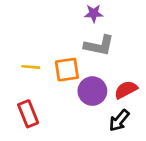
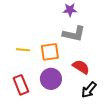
red semicircle: (126, 90) -> (81, 67), moved, turned 60
purple circle: (92, 91) -> (51, 79), moved

